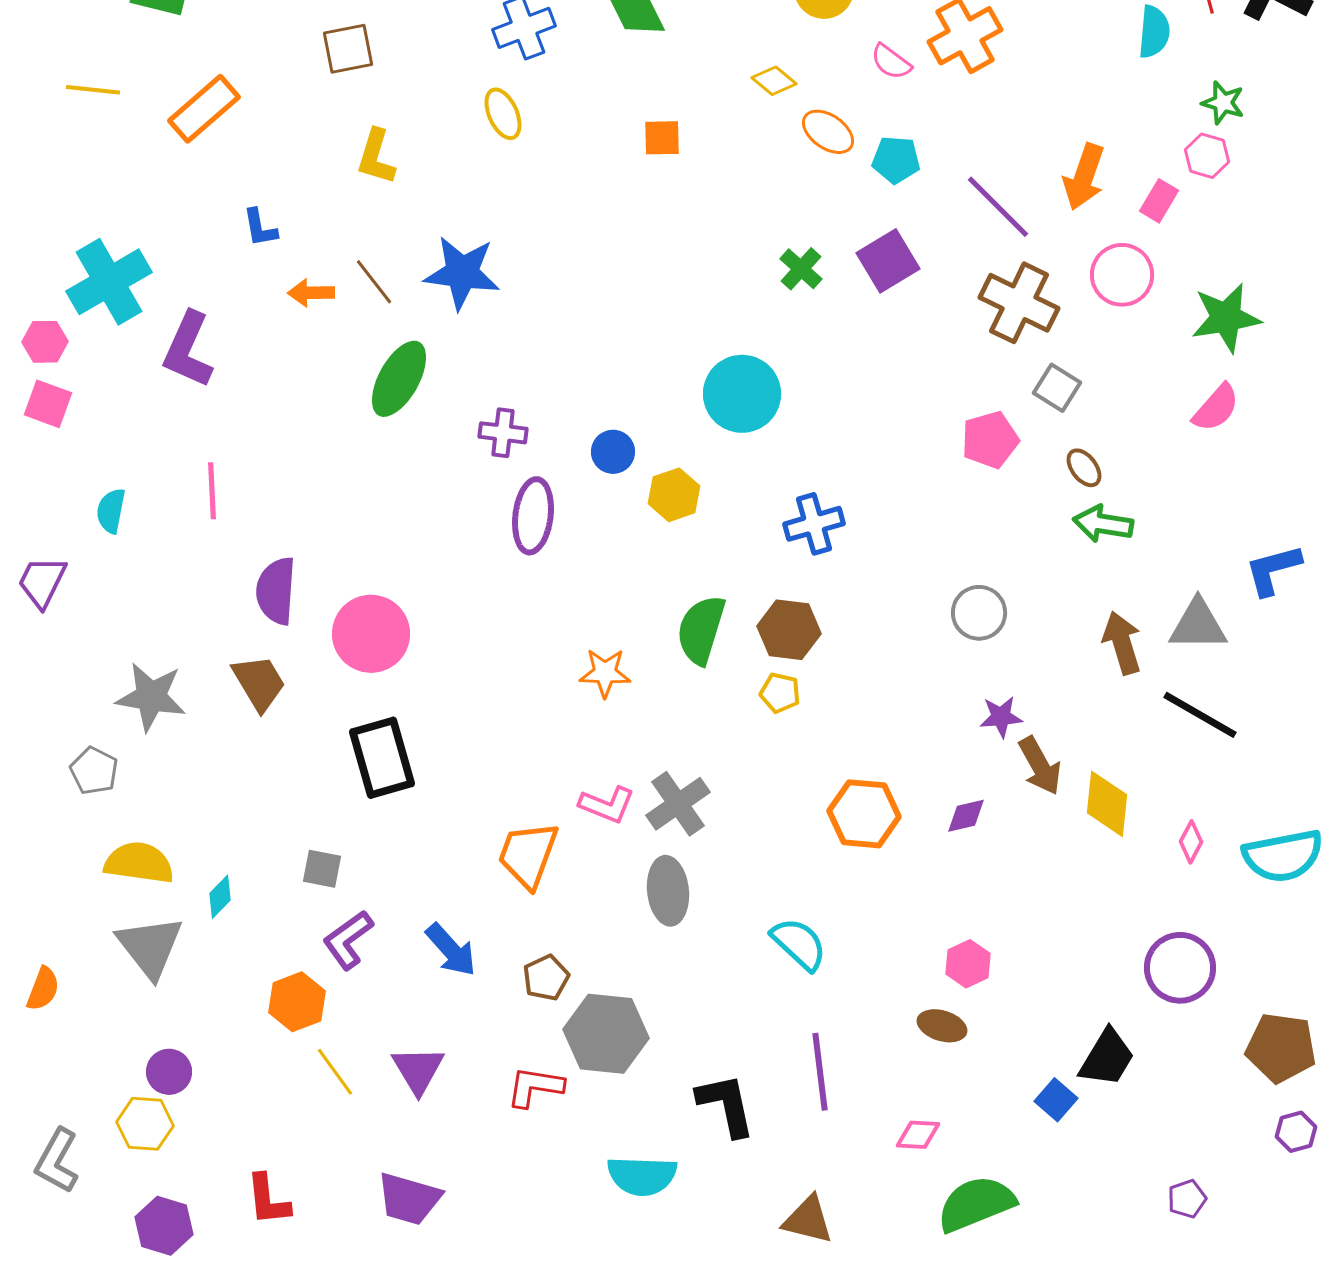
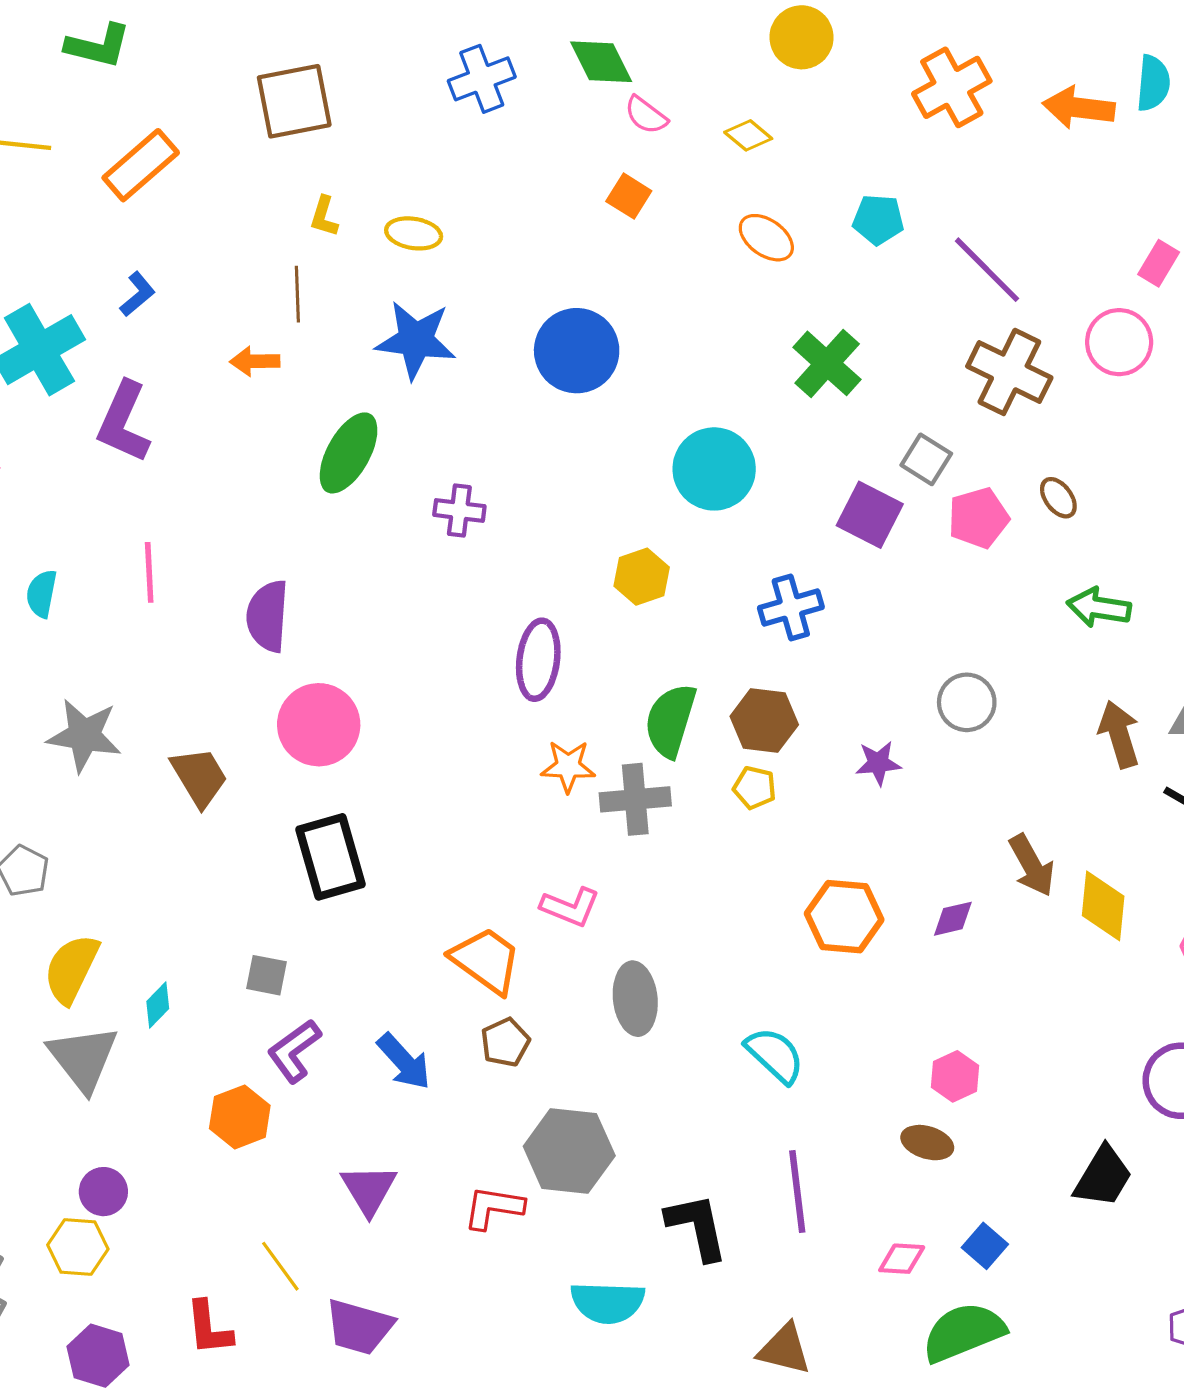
brown square: (348, 49) -> (294, 101), size x1.4
pink semicircle: (891, 62) -> (646, 115), moved
yellow ellipse: (503, 114) -> (414, 233), moved, turned -57
orange ellipse: (828, 132) -> (766, 238), moved
orange square: (662, 138) -> (629, 196), turned 33
yellow L-shape: (376, 157) -> (324, 216), size x0.7
orange arrow: (1084, 177) -> (1079, 108), moved, turned 78
blue L-shape: (260, 228) -> (138, 294), moved, turned -120
purple square: (888, 261) -> (870, 515), moved, turned -32
green cross: (801, 269) -> (827, 363), moved, size x1.5
brown line: (374, 282) -> (297, 294), moved, turned 36
gray square: (1057, 388) -> (926, 459), moved
blue circle: (613, 452) -> (577, 351), moved, size x1.8
brown ellipse: (1084, 468) -> (1058, 498), moved
purple ellipse: (533, 516) -> (538, 660), moved
purple semicircle: (276, 591) -> (268, 616), moved
gray star: (151, 697) -> (84, 735), moved
purple star: (1001, 717) -> (878, 763), moved
gray cross: (678, 804) -> (635, 799), moved, turned 30
orange trapezoid: (528, 855) -> (486, 960), turned 106
yellow semicircle: (139, 863) -> (71, 969), turned -72
brown pentagon: (546, 978) -> (505, 1042), moved
yellow line: (335, 1072) -> (280, 1266), moved
blue square: (1056, 1100) -> (985, 1246), moved

